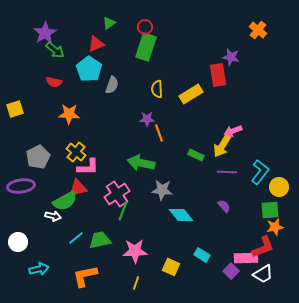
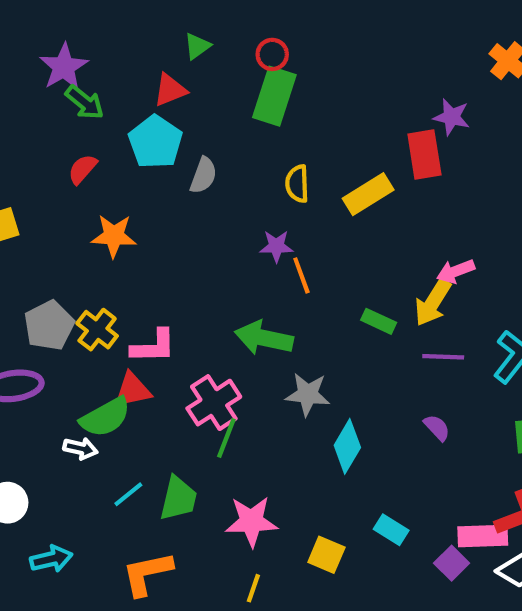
red semicircle: (54, 82) -> (82, 169), turned 119
yellow cross: (76, 152) -> (97, 330), moved
cyan diamond: (181, 215) -> (347, 446), turned 70
green trapezoid: (100, 240) -> (178, 498), turned 115

